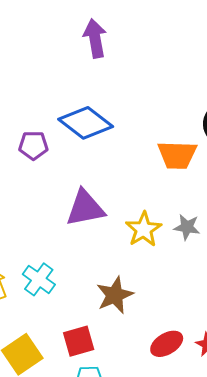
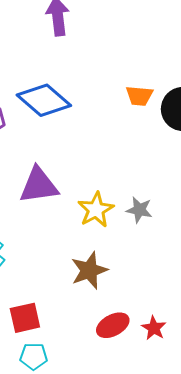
orange trapezoid: (177, 155) -> (139, 96), moved, size x0.7
brown star: (115, 295) -> (89, 270), moved

